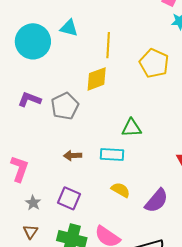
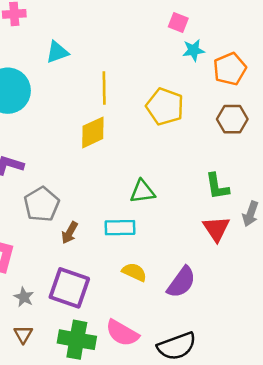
cyan triangle: (69, 28) -> (57, 52), moved, turned -30
gray pentagon: (65, 106) -> (42, 204), moved
brown arrow: (73, 155) -> (70, 233), turned -54
purple square: (69, 198) -> (69, 288), size x1.4

